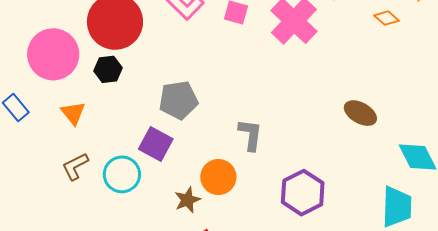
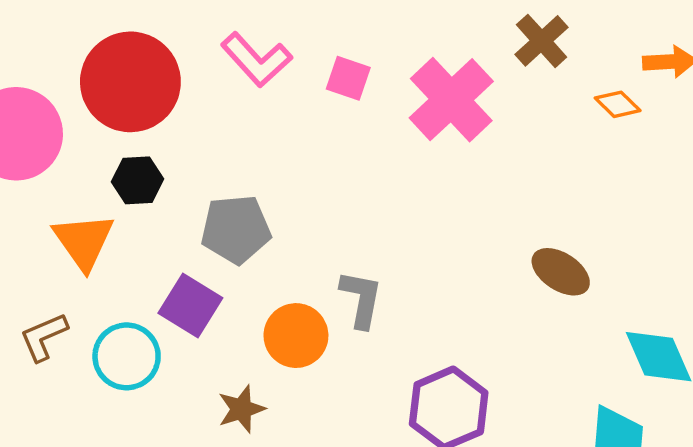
black hexagon: (108, 69) -> (138, 180), moved
orange triangle: (73, 113) -> (84, 241), moved, size x1.4
orange circle: (218, 177) -> (296, 336), moved

